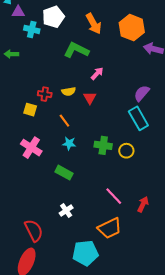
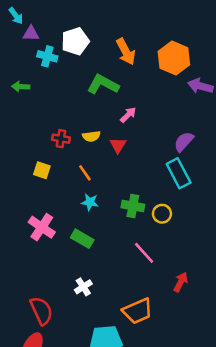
yellow square: (30, 110) -> (42, 170), moved
pink cross: (31, 148) -> (42, 227), moved
pink line: (114, 196) -> (144, 253), moved

